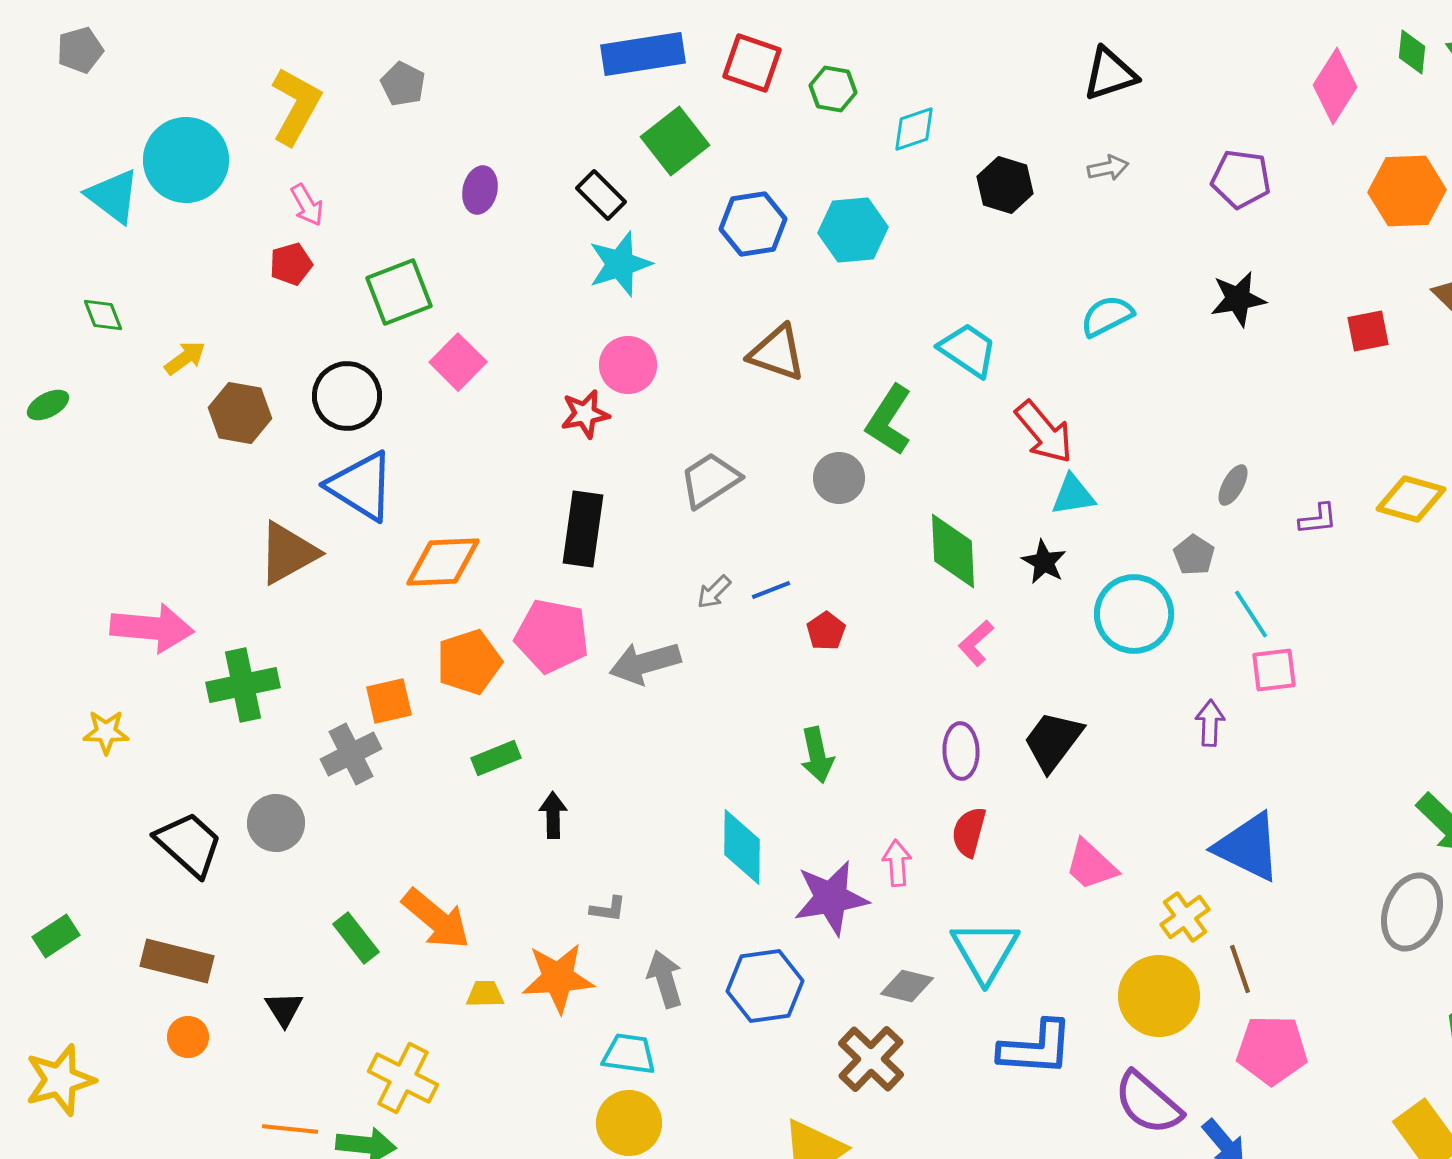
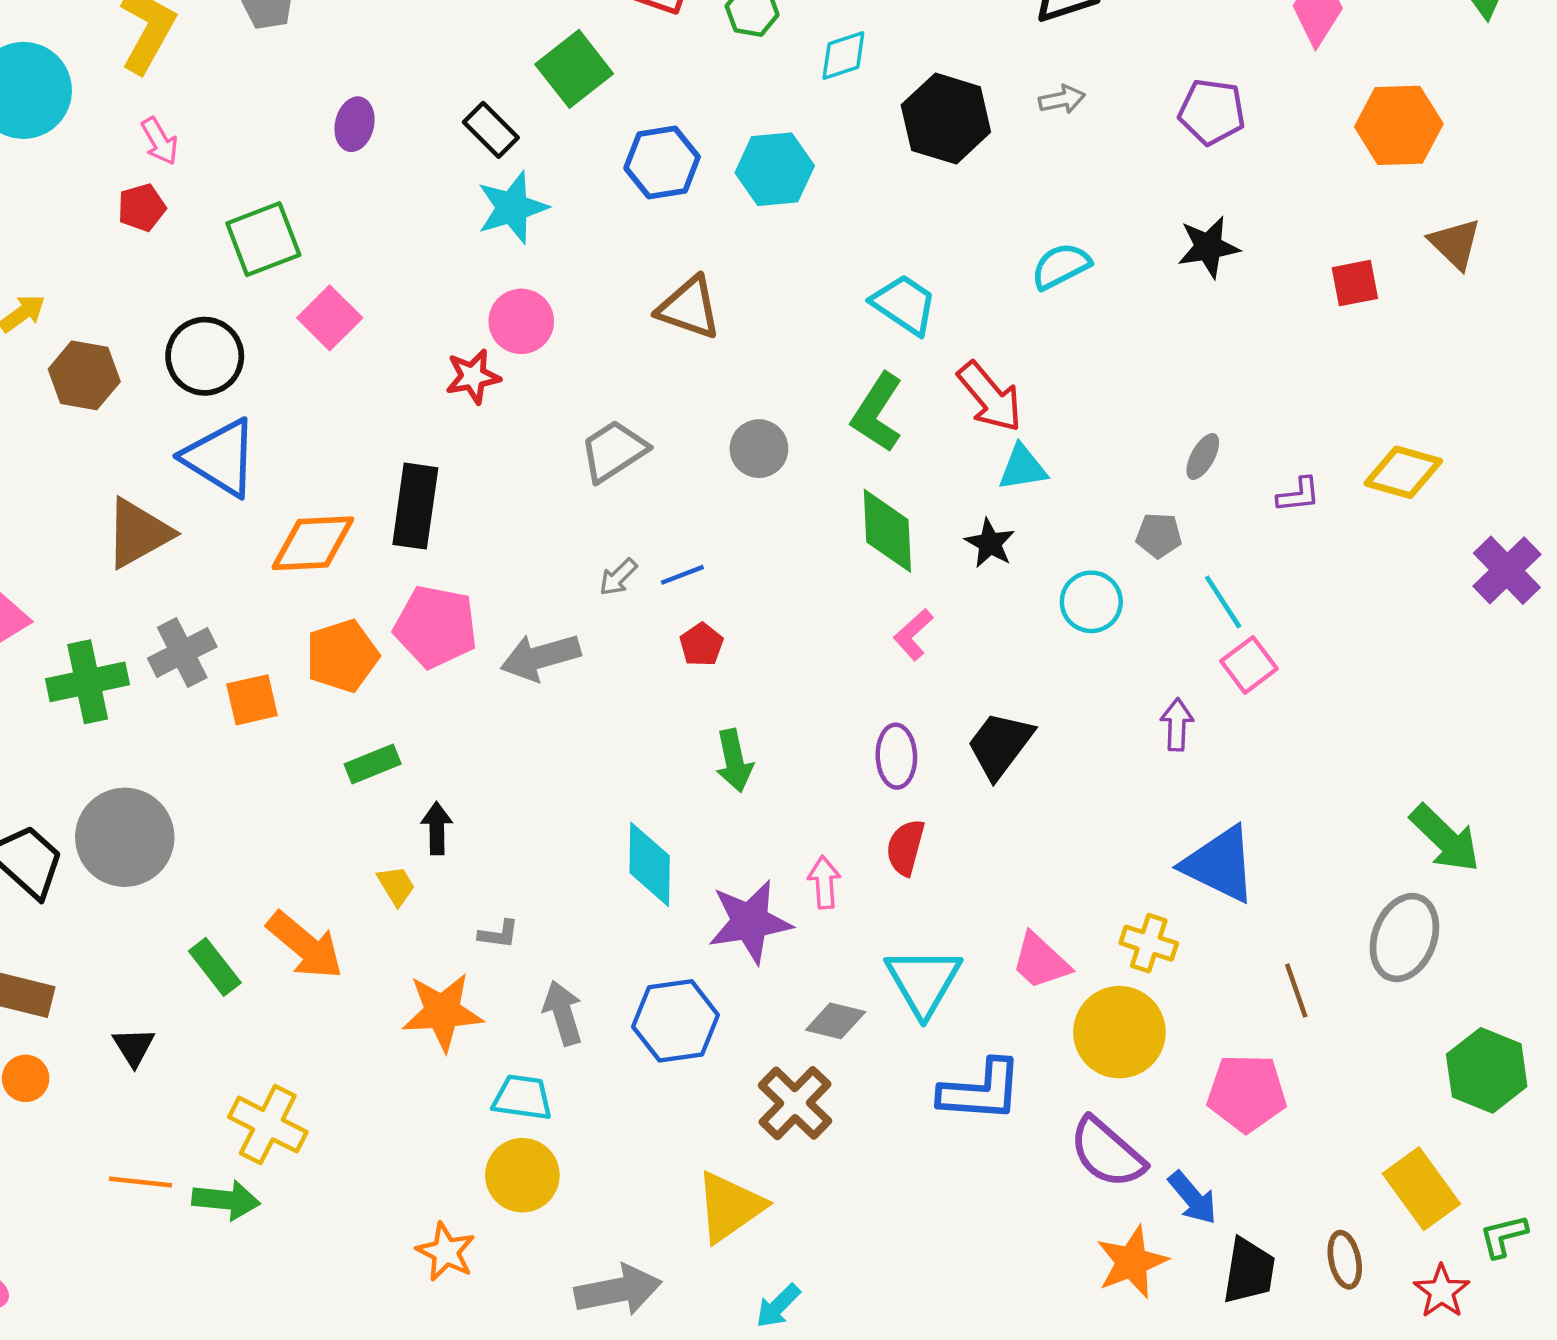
black hexagon: (1005, 185) -> (946, 119), size x1.4
green L-shape: (889, 420) -> (877, 413), moved
black rectangle: (583, 529) -> (415, 506), moved
gray pentagon: (1194, 555) -> (1159, 535), turned -30
cyan circle: (1134, 614) -> (1091, 602), size x0.7
red pentagon: (826, 631) -> (701, 645), moved
pink square: (1274, 670) -> (1249, 665), turned -30
gray cross: (351, 754) -> (182, 653), moved
gray circle: (276, 823) -> (125, 837), size x1.5
pink trapezoid: (1091, 865) -> (1041, 961), moved
yellow cross: (1185, 917) -> (1149, 943), turned -36
brown line: (1240, 969) -> (1296, 990), moved
yellow trapezoid: (485, 994) -> (396, 886), moved, turned 60

